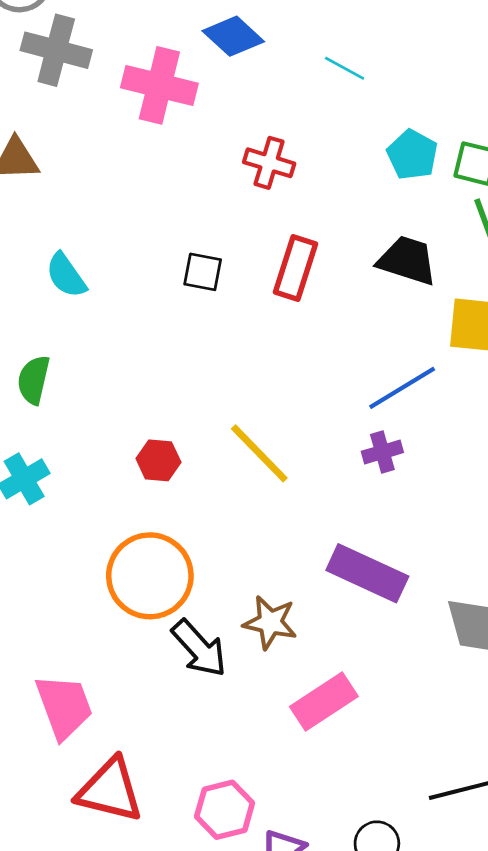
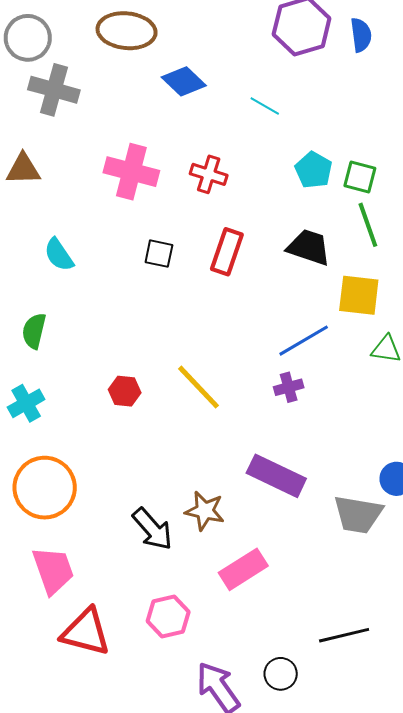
pink cross: (159, 85) -> (131, 172), moved
orange circle: (150, 576) -> (45, 488), moved
pink hexagon: (225, 810) -> (168, 616), moved

